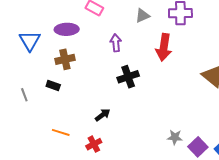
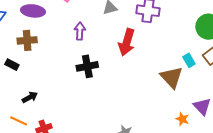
black arrow: (103, 115) -> (30, 97), moved
orange line: (61, 132) -> (19, 121), moved

